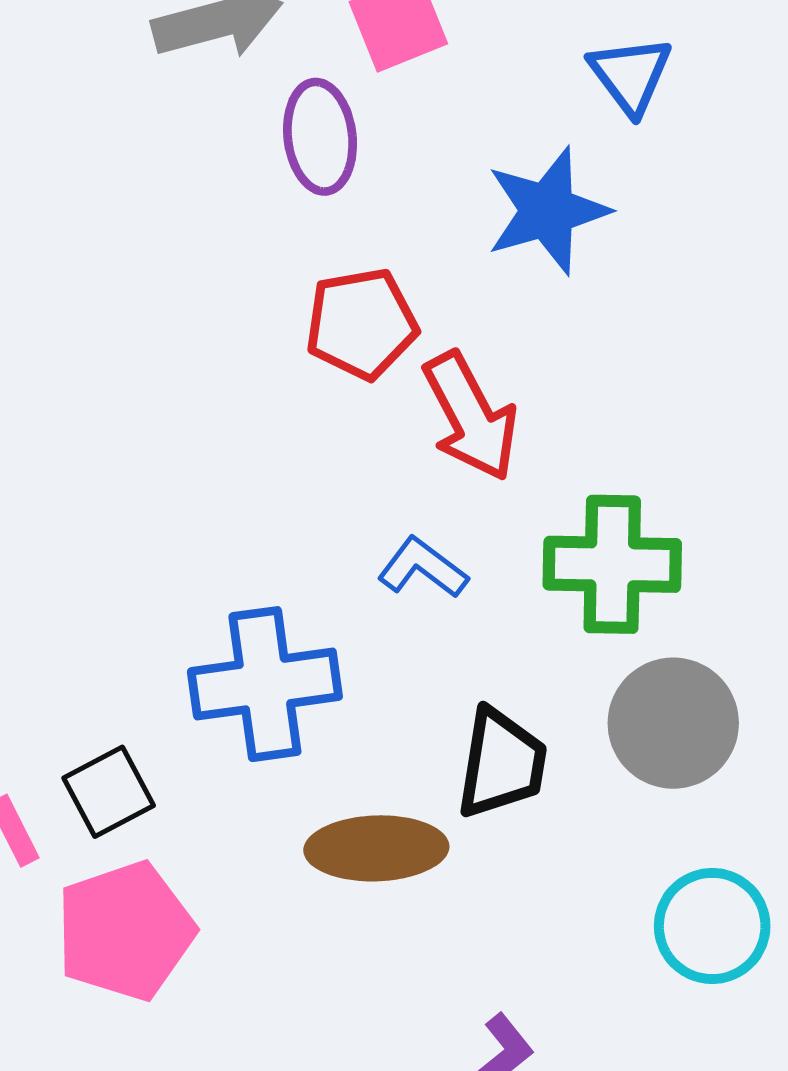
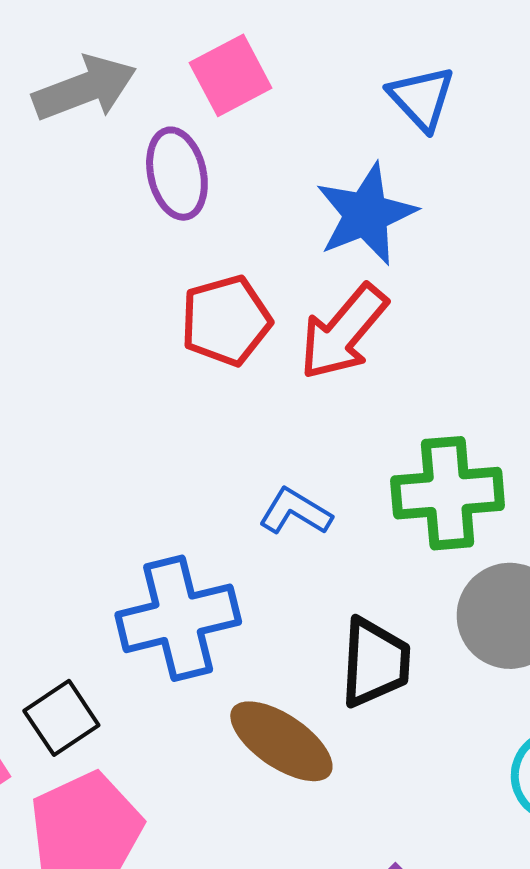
red arrow: (471, 416) -> (343, 332), moved, turned 74
brown ellipse: (376, 848) -> (281, 741), turned 42

